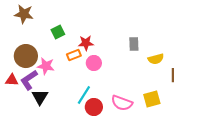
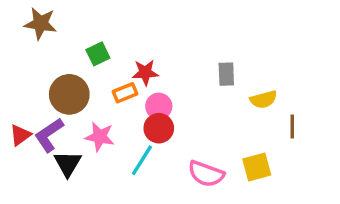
brown circle: (26, 56) -> (69, 94), moved
pink star: (46, 66) -> (100, 137), moved
red triangle: (12, 80) -> (20, 135), turned -40
red circle: (94, 107) -> (159, 128), moved

